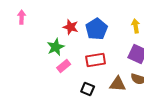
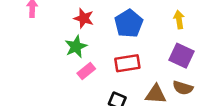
red star: (71, 27) -> (84, 18), moved

